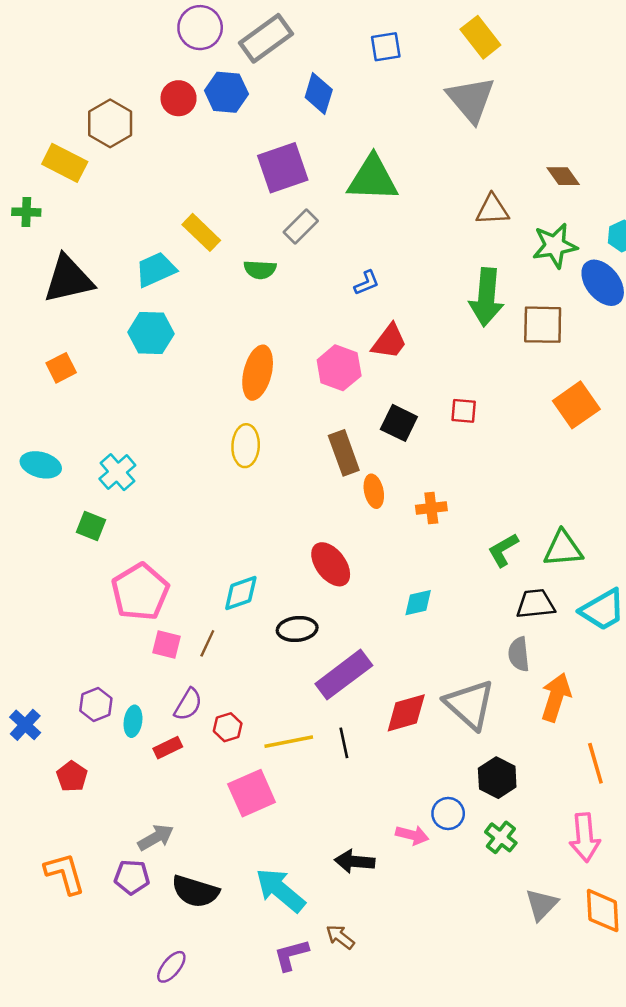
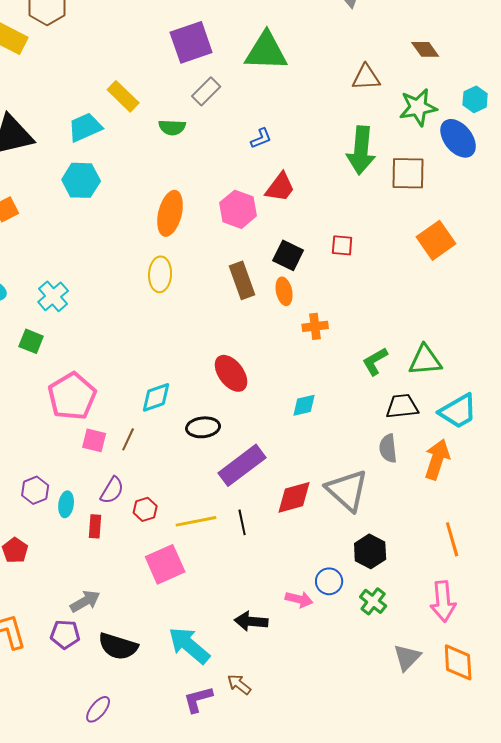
orange ellipse: (374, 491) -> (284, 291), moved
orange arrow: (556, 697) -> (437, 459), moved
red rectangle: (168, 748) -> (95, 526), turned -60

